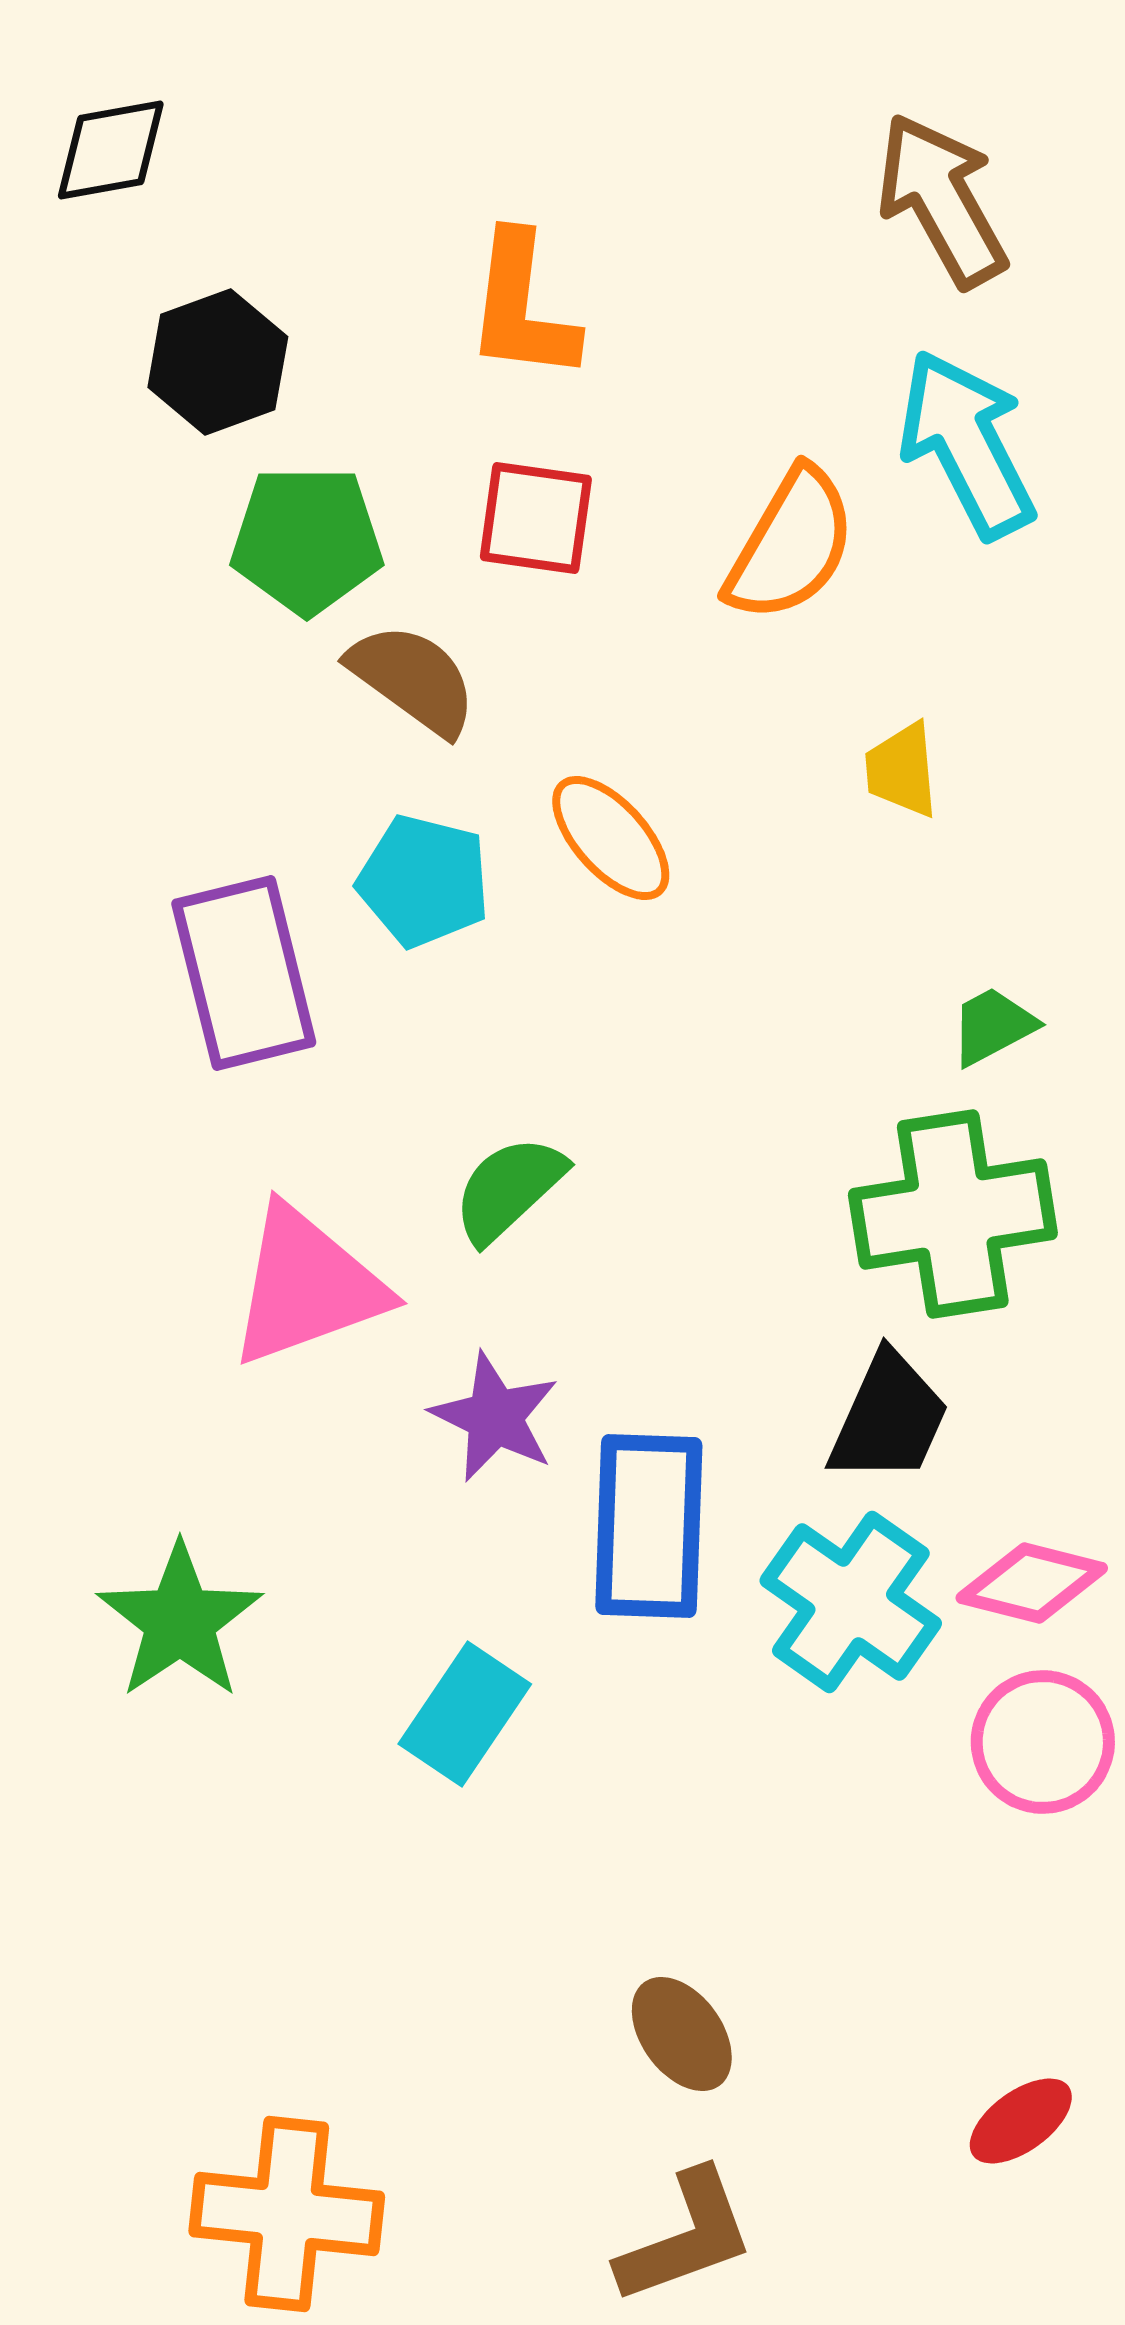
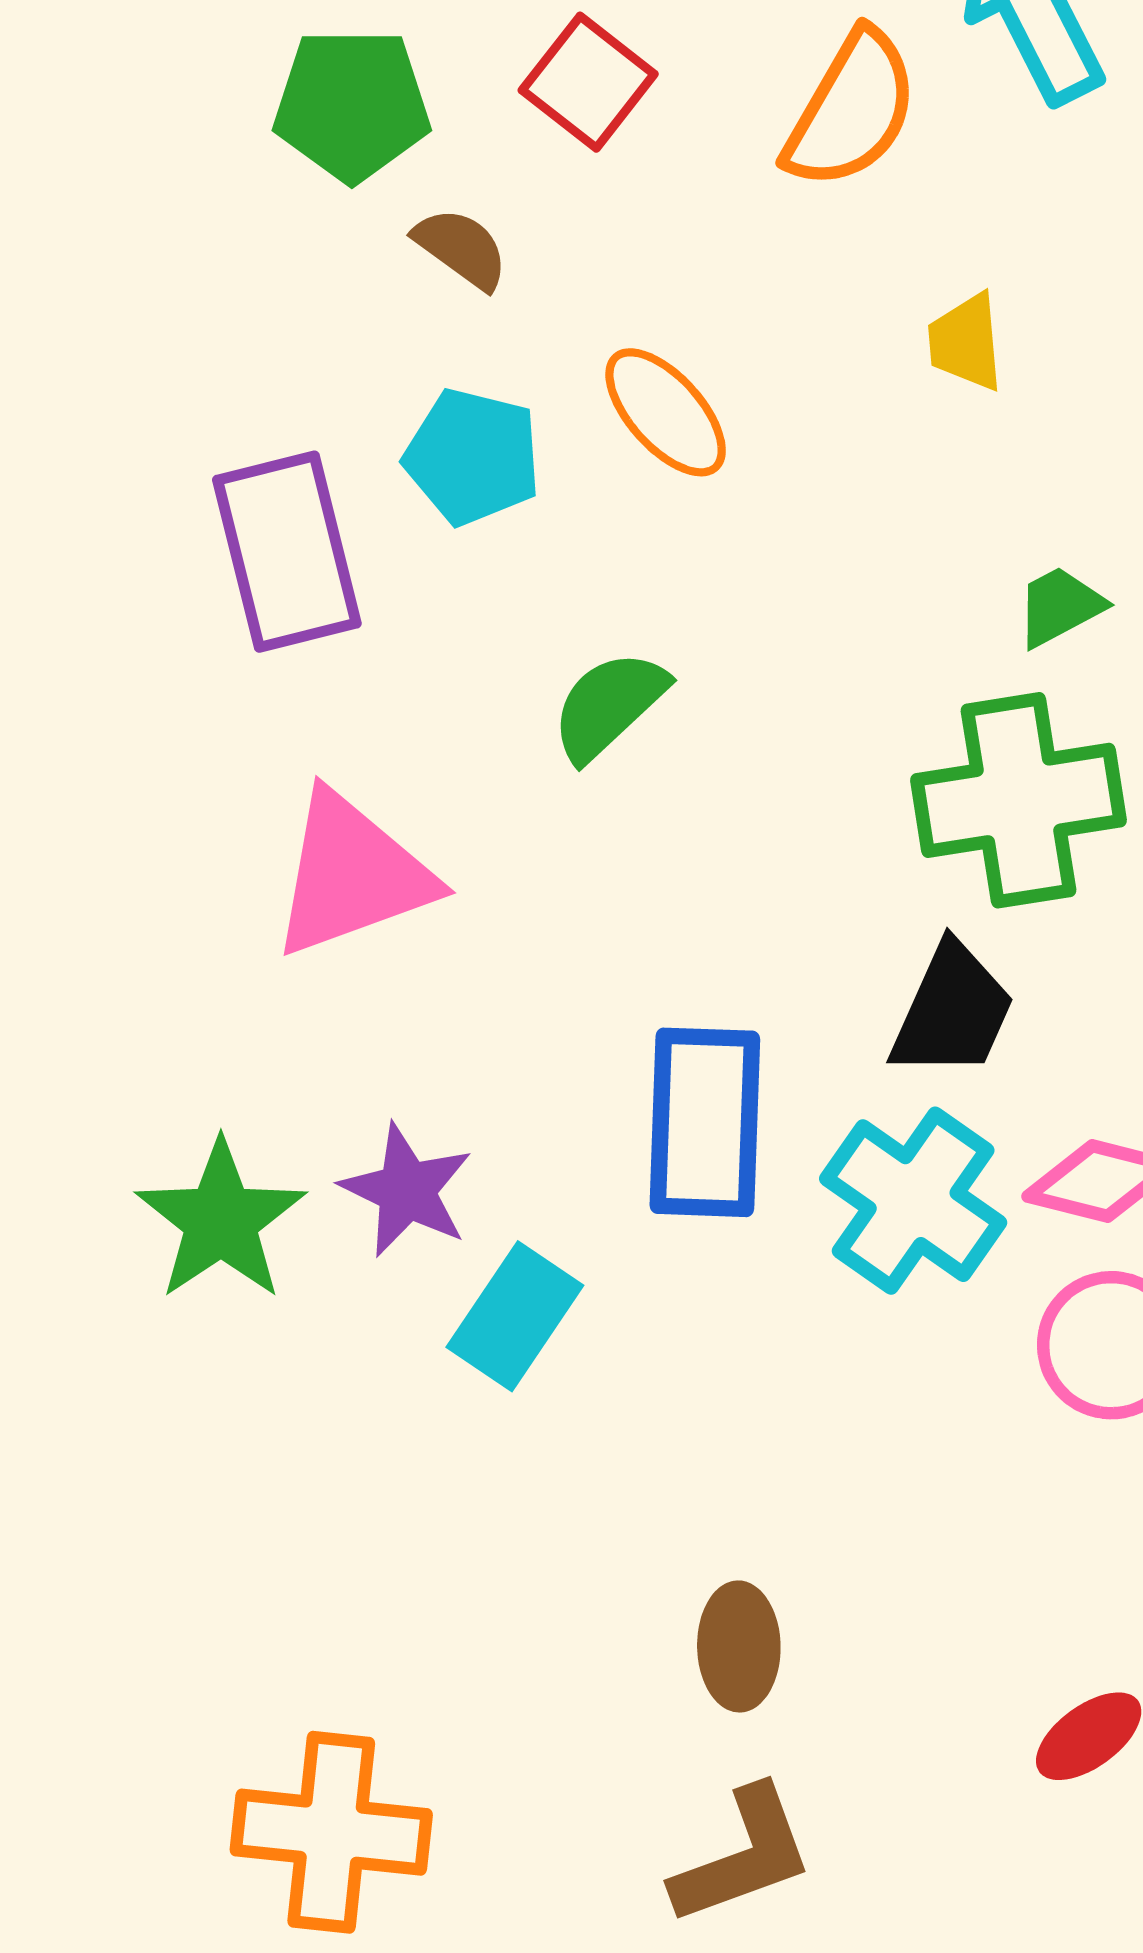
red square: (536, 518) -> (588, 82), turned 30
brown semicircle: (413, 679) -> (461, 248), size x0.7
green semicircle: (509, 1189) -> (609, 705), moved
purple star: (495, 1417) -> (407, 1190), moved
brown ellipse: (682, 2034) -> (739, 1646), turned 35

